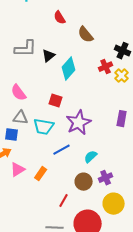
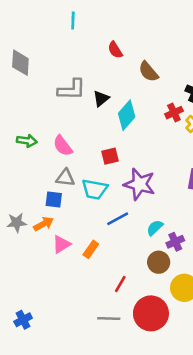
red square: (56, 101) -> (110, 156), turned -32
purple star: (79, 123) -> (139, 184), turned -30
purple cross: (106, 178) -> (175, 242), moved
brown circle: (84, 182) -> (159, 262), moved

